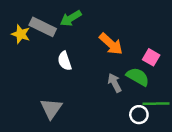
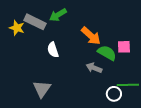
pink square: (151, 57) -> (124, 47), turned -32
green semicircle: (138, 77) -> (107, 53), moved
gray arrow: (115, 83) -> (94, 68), turned -42

